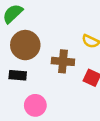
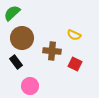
black rectangle: (18, 75) -> (16, 62), turned 48

